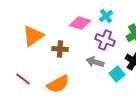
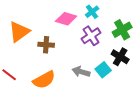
purple cross: (105, 40) -> (91, 36), turned 36
gray arrow: (95, 62) -> (81, 72), moved

